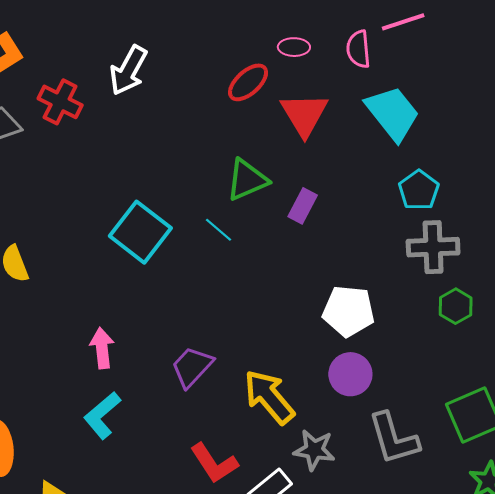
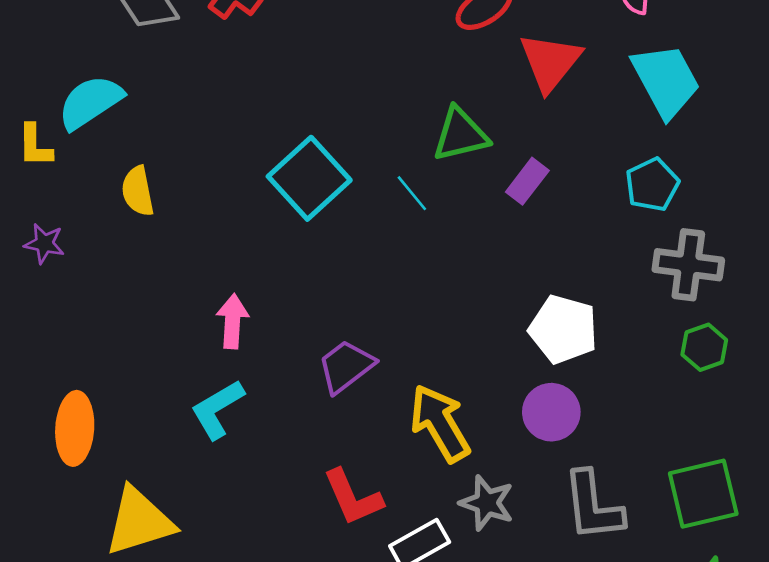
cyan pentagon: (419, 190) -> (652, 185), moved

